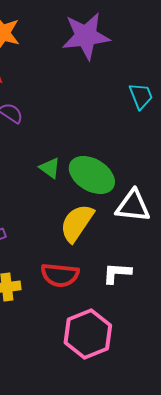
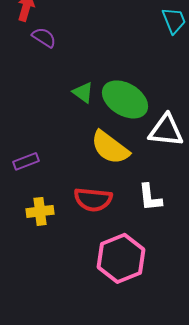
yellow semicircle: (77, 223) -> (110, 147), turned -87
white L-shape: (117, 273) -> (150, 197), turned -100

